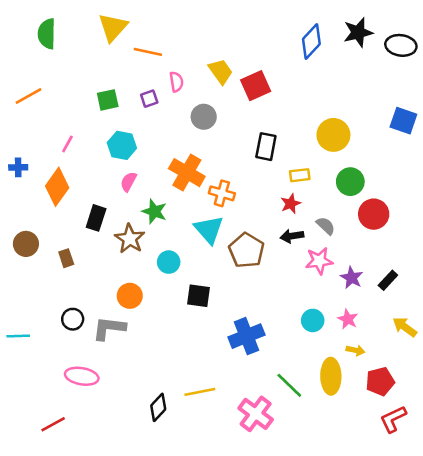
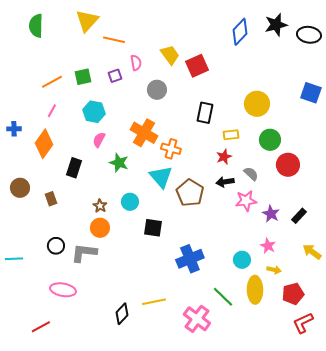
orange line: (29, 96) -> (52, 82), moved
brown star: (130, 239) -> (100, 206), moved, size x0.6
cyan circle: (313, 320) -> (242, 260), moved

